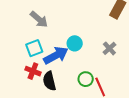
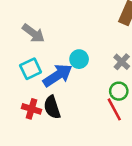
red cross: (33, 71) -> (31, 109), moved
green circle: (86, 79) -> (119, 91), moved

